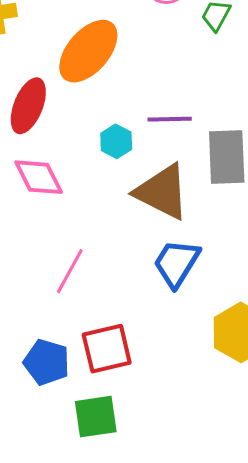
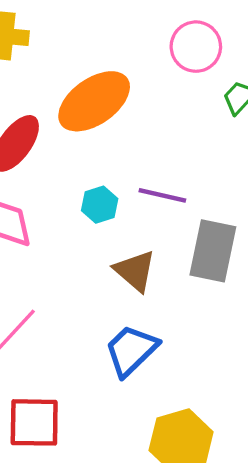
brown triangle: (162, 192) -> (135, 271), size x0.7

